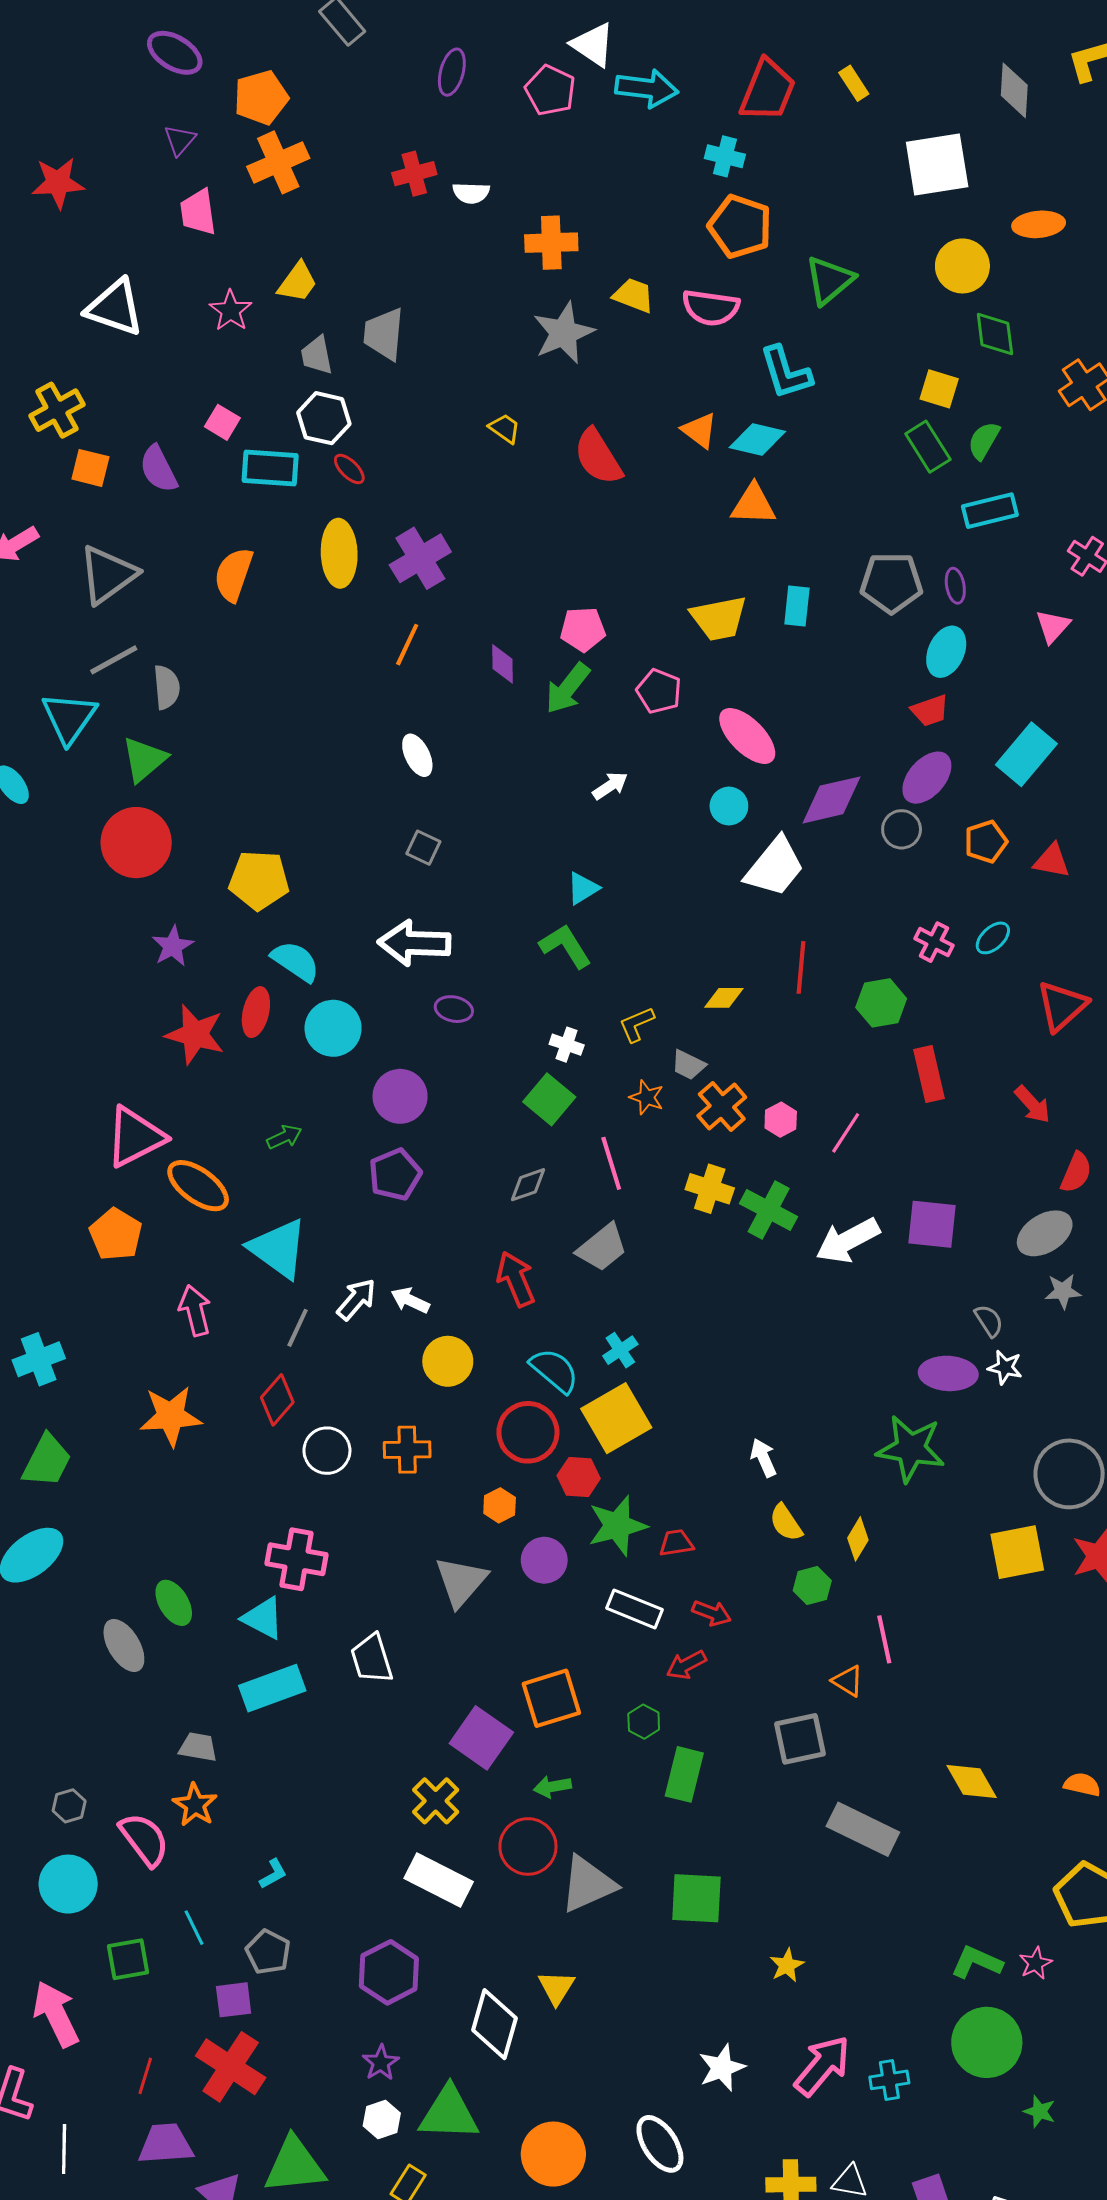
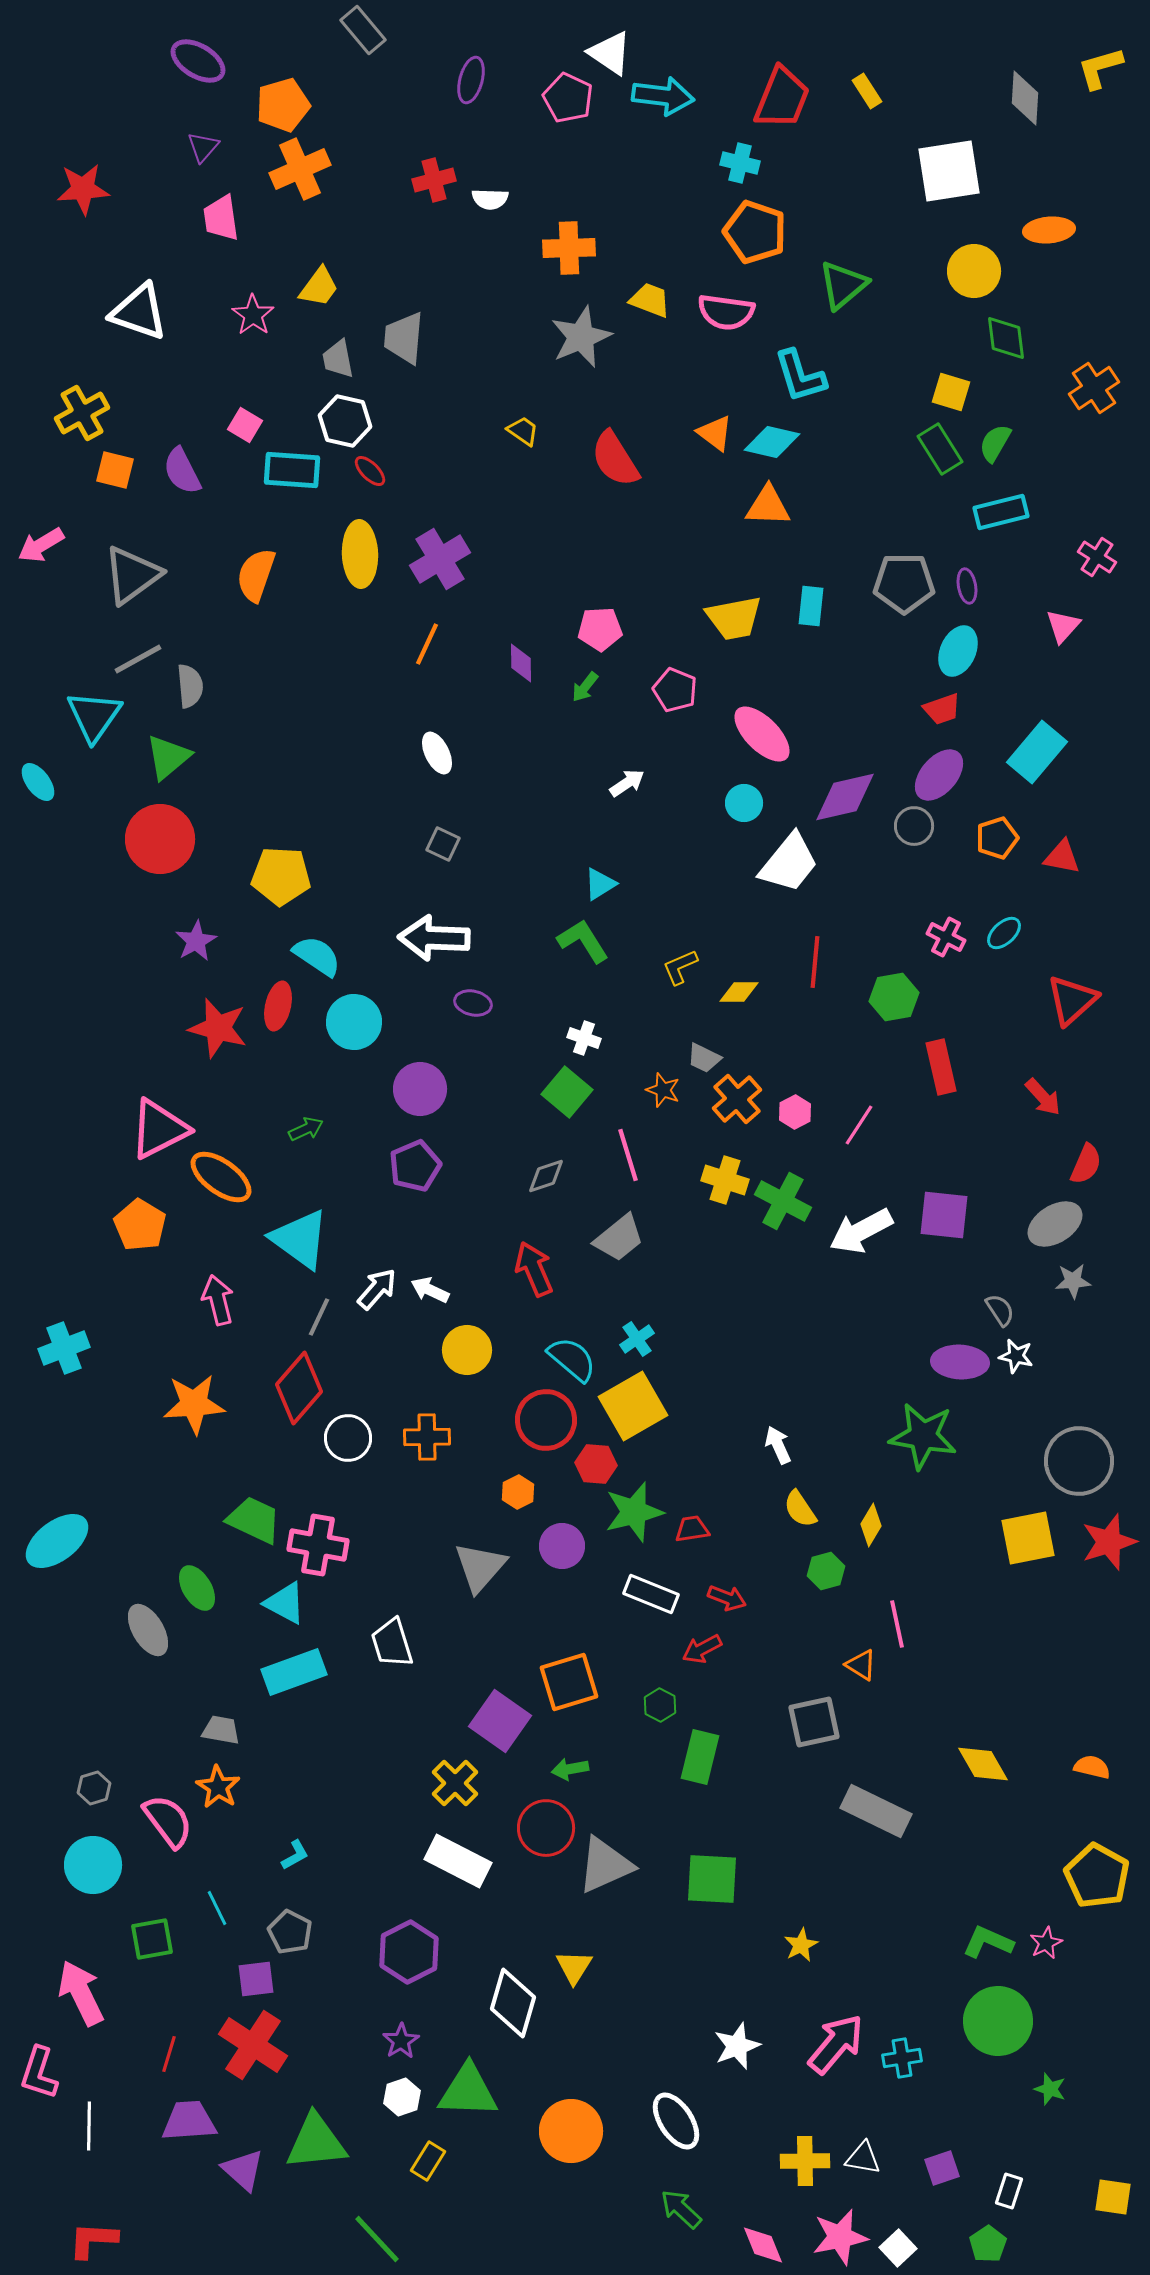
green arrow: (568, 688) -> (585, 687), size x0.6
yellow L-shape: (637, 1024) -> (680, 967), moved
red diamond: (277, 1400) -> (299, 1388), size x1.4
green trapezoid: (47, 1461) -> (254, 1520), moved, turned -92

